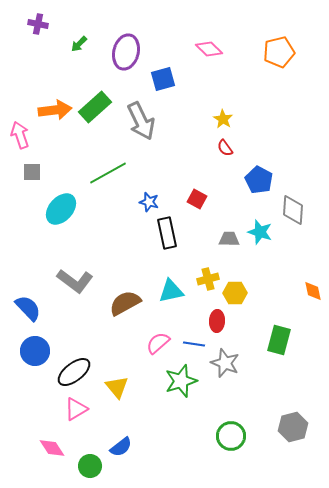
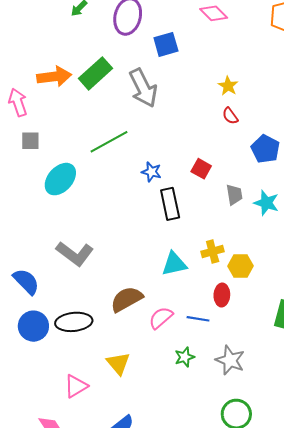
gray trapezoid: (229, 239) -> (234, 195), moved, turned 80
brown semicircle: (125, 303) -> (127, 299), moved
gray star: (225, 363) -> (230, 360), moved
black ellipse: (74, 372) -> (74, 322), moved, turned 32
green star: (181, 381) -> (185, 357), size x0.6

